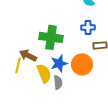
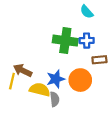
green cross: (51, 37) -> (65, 41), moved
yellow semicircle: (44, 73) -> (40, 90), turned -54

